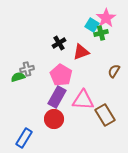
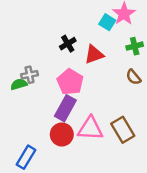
green cross: (101, 33) -> (135, 46), moved
brown semicircle: (114, 71) -> (133, 77), turned -72
pink triangle: (83, 100) -> (90, 128), moved

